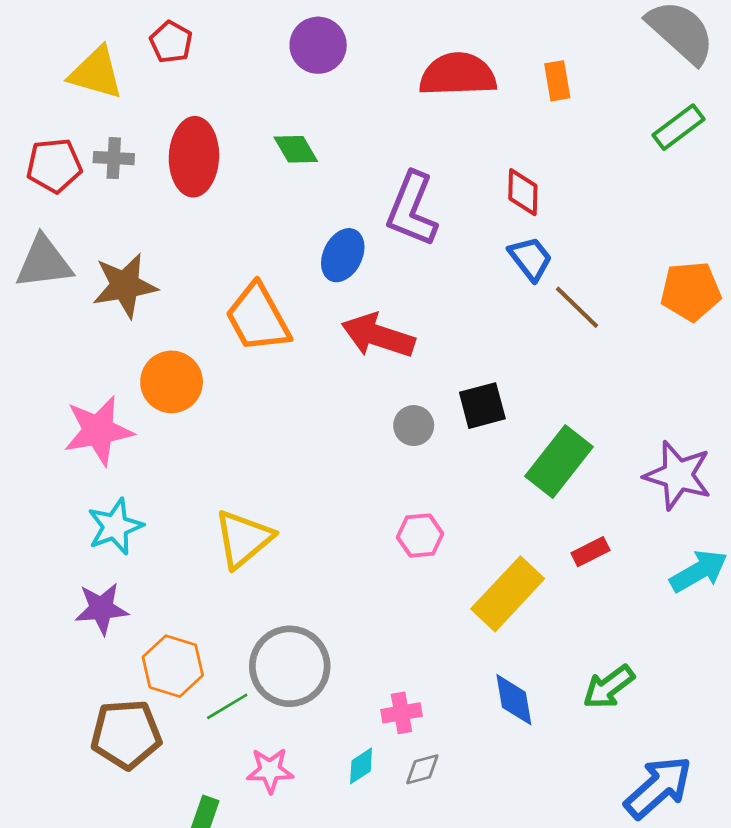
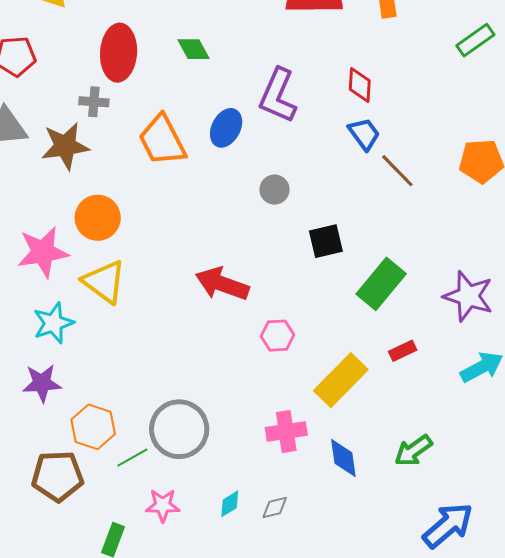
gray cross: (114, 158) -> (94, 102), moved
orange trapezoid: (258, 318) -> (162, 140), moved
red arrow: (378, 336) -> (222, 284), moved
gray circle: (414, 426) -> (274, 190), moved
yellow triangle: (243, 539) -> (104, 282), moved, turned -45
pink cross: (401, 713) -> (286, 431), moved, size x1.4

